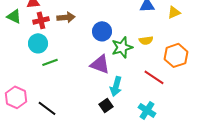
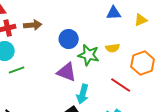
green star: (122, 47) -> (89, 55), turned 30

